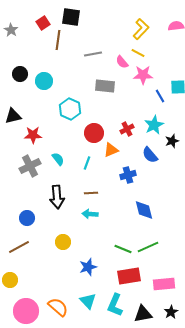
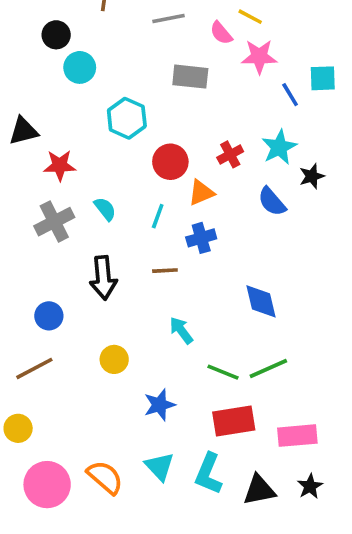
black circle: (20, 74) -> (56, 35), moved
blue cross: (128, 175) -> (201, 238), moved
cyan arrow: (90, 214) -> (181, 330), moved, turned 49

